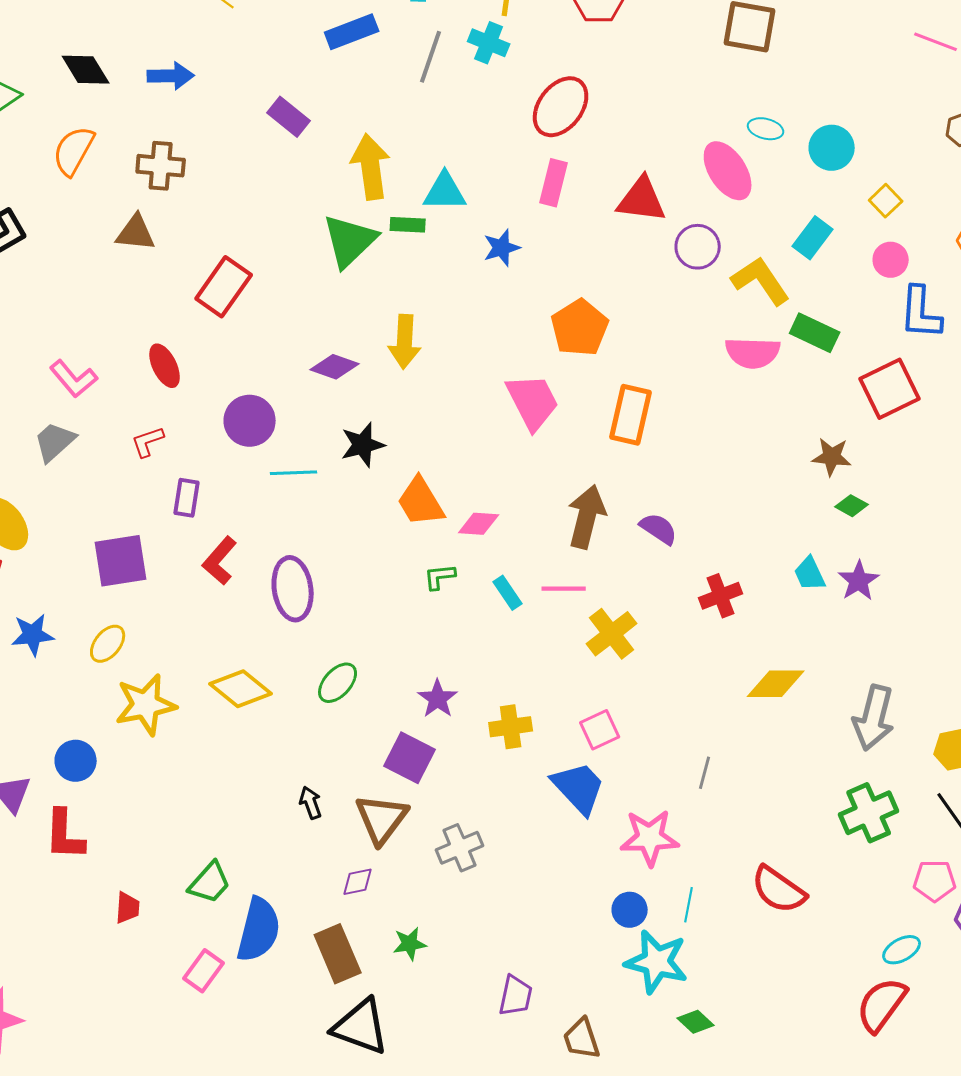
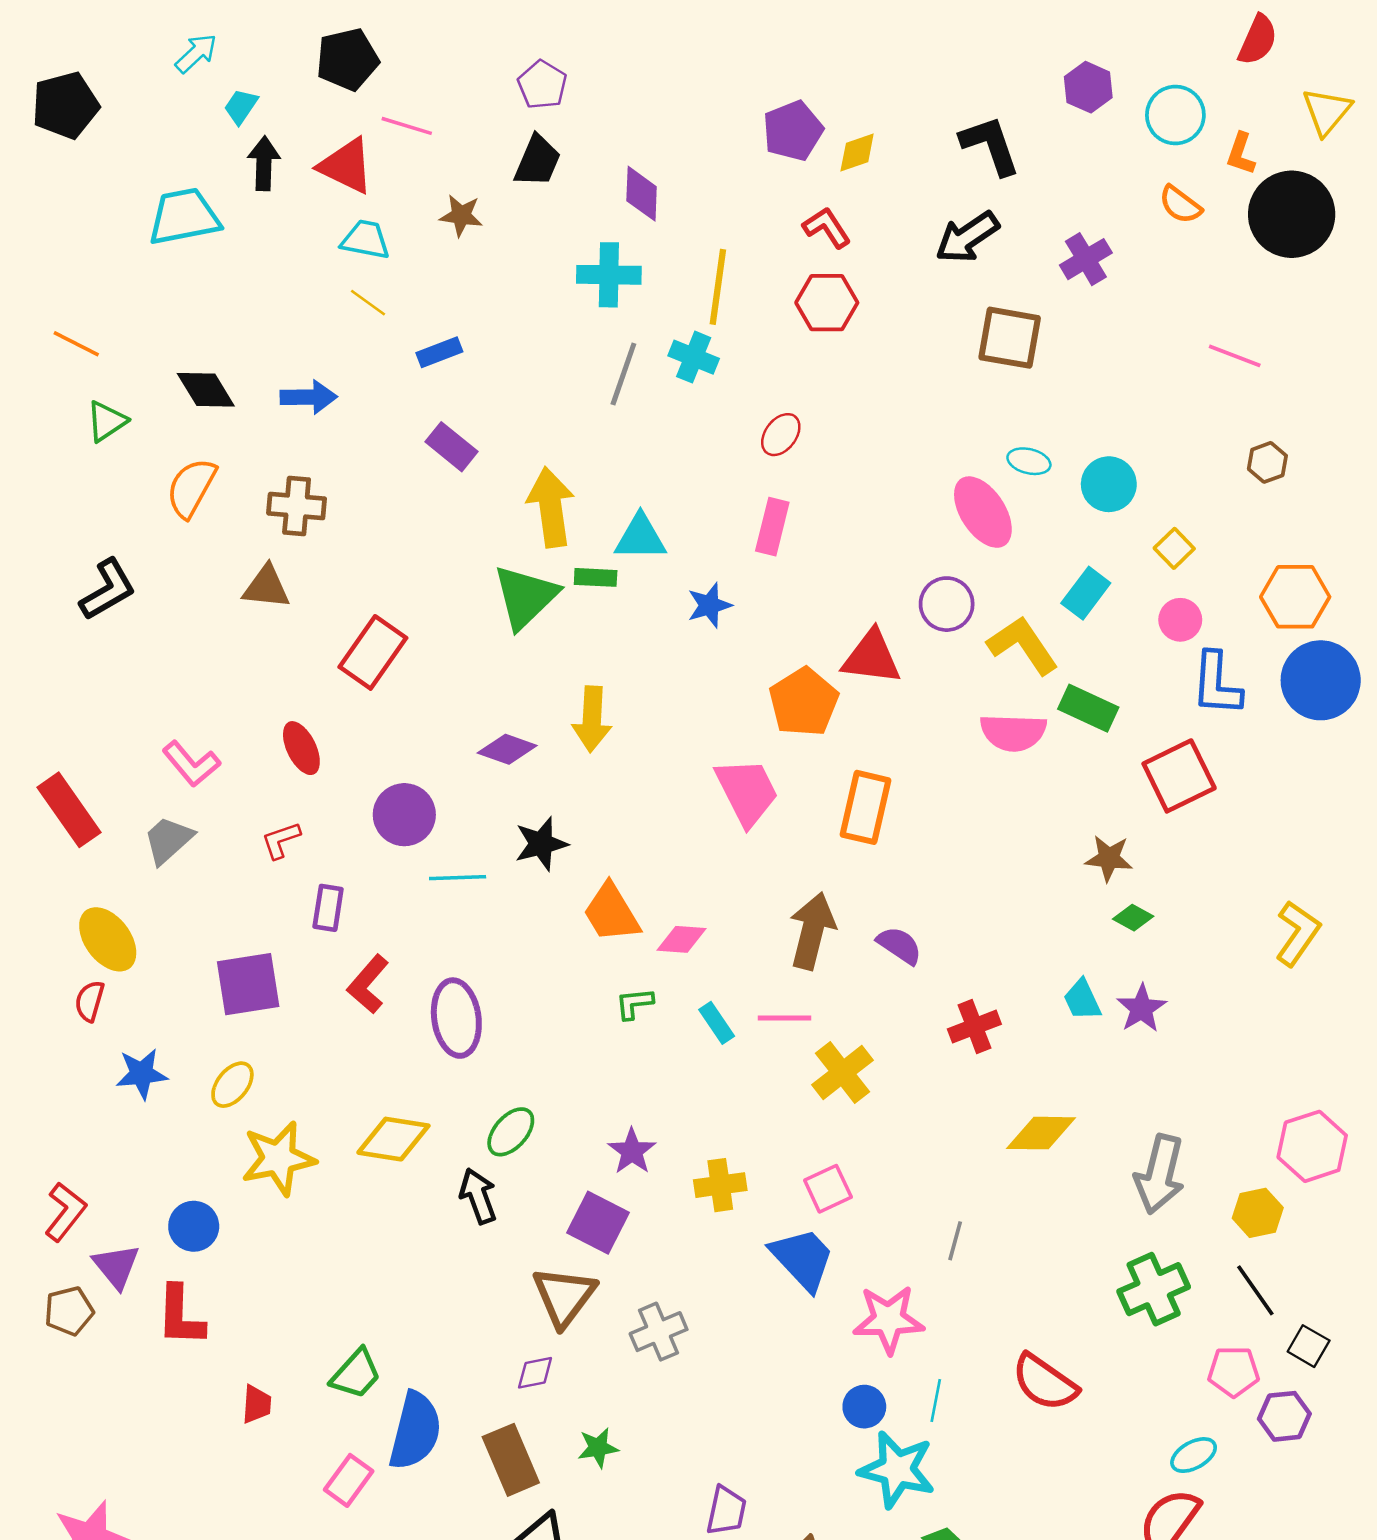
blue rectangle: (352, 32) -> (439, 352), moved, size x0.7
red ellipse: (561, 107) -> (781, 435), size x0.6
red triangle: (642, 200) -> (872, 657), moved
yellow diamond: (241, 689) -> (393, 1139), turned -30
black arrow: (311, 803) -> (478, 1196), moved, size x1.4

